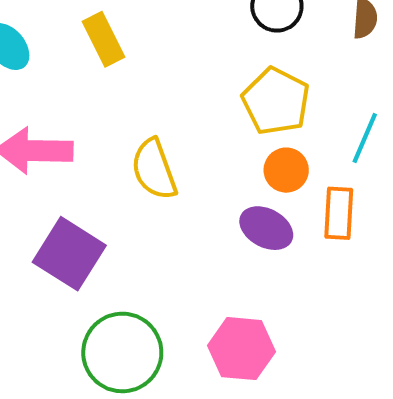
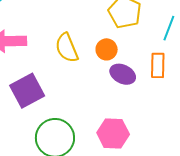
orange circle: (286, 170) -> (107, 49), moved
purple square: (69, 254) -> (27, 91), turned 32

